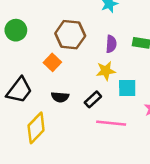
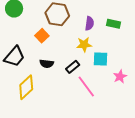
pink line: (111, 123) -> (86, 86), turned 45

